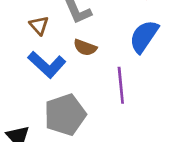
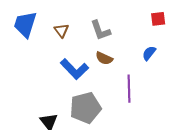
brown triangle: (39, 25) -> (61, 30), moved
blue semicircle: (144, 36) -> (149, 53), size x0.6

